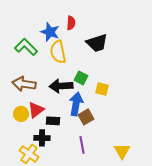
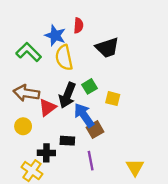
green square: (81, 78) -> (90, 86), turned 32
black arrow: (61, 86) -> (67, 95), turned -65
blue arrow: (76, 104) -> (84, 115), turned -45
red triangle: (36, 110) -> (47, 107), moved
black rectangle: (53, 121) -> (67, 141), moved

